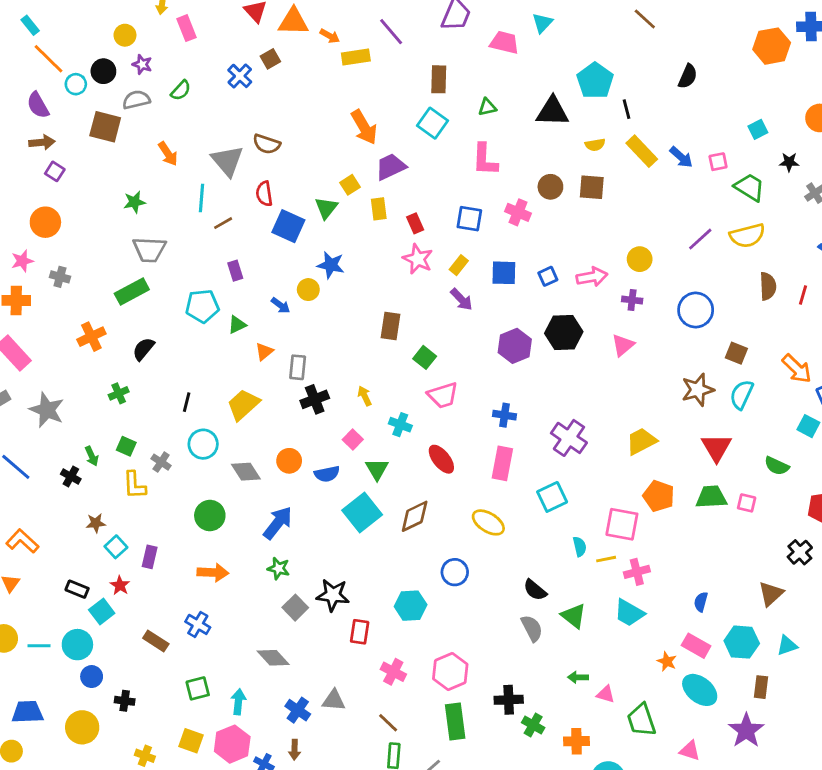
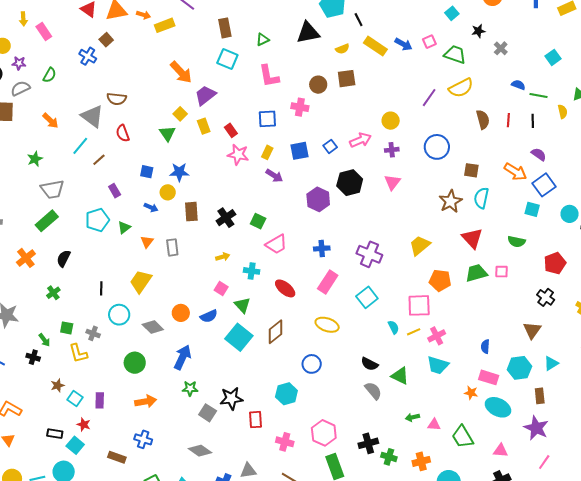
cyan line: (202, 198) -> (80, 146), turned 48
blue square: (288, 226) -> (147, 172), moved, size x0.6
brown rectangle: (391, 326) -> (191, 212), moved
yellow arrow: (365, 396) -> (223, 257), turned 112
black cross: (315, 399) -> (226, 218), moved
pink rectangle: (502, 463) -> (328, 282), turned 35

